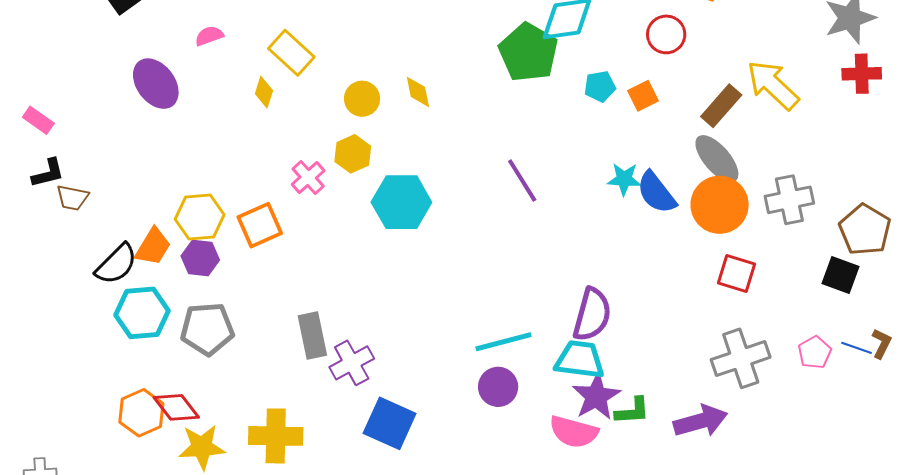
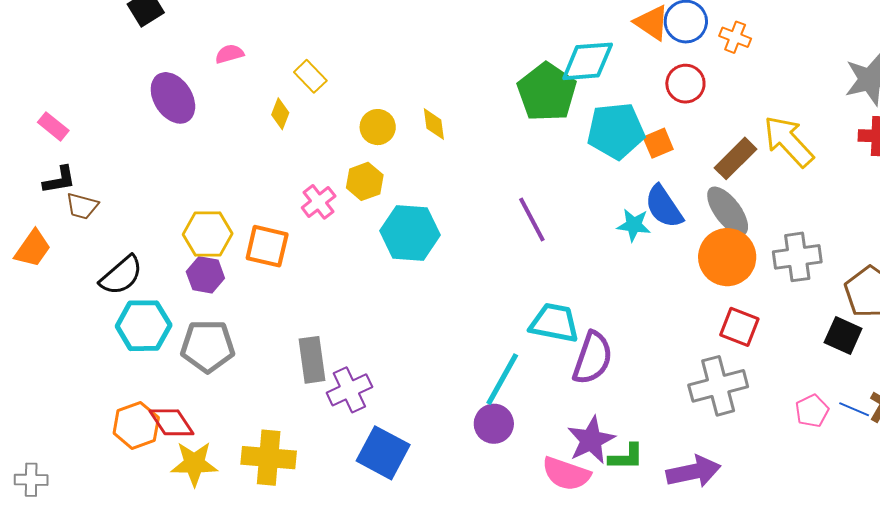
yellow rectangle: (291, 53) -> (310, 76), size x0.7
cyan pentagon: (600, 86) -> (616, 131), size x1.8
blue semicircle: (656, 193) -> (664, 207), moved
orange square: (260, 225) -> (267, 246), turned 33
orange trapezoid: (153, 247) -> (33, 249), moved
cyan line: (503, 342) -> (502, 379), turned -50
gray cross: (741, 358) -> (718, 386), moved
cyan trapezoid: (580, 360) -> (554, 323), moved

